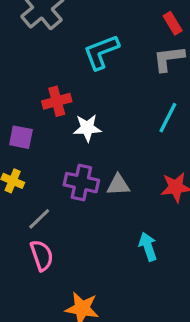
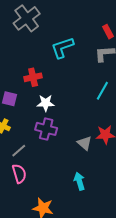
white star: (87, 128) -> (46, 103), moved
gray triangle: (118, 185) -> (85, 143), moved, turned 42
cyan arrow: (148, 247) -> (79, 181), moved

